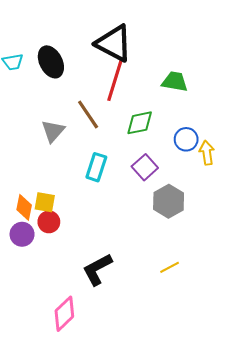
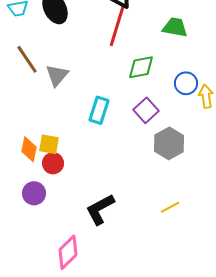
brown line: (88, 115) -> (27, 59), moved
purple circle: (22, 234) -> (34, 193), moved

